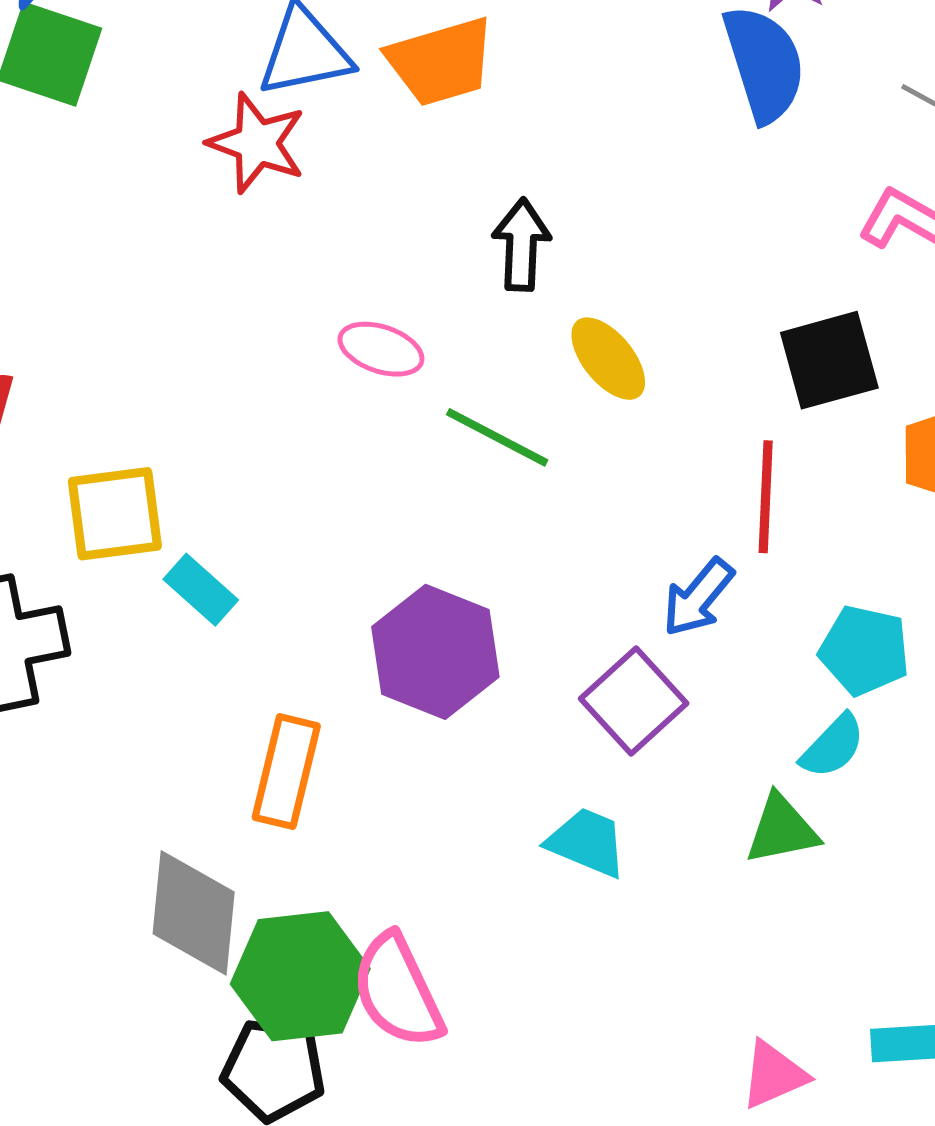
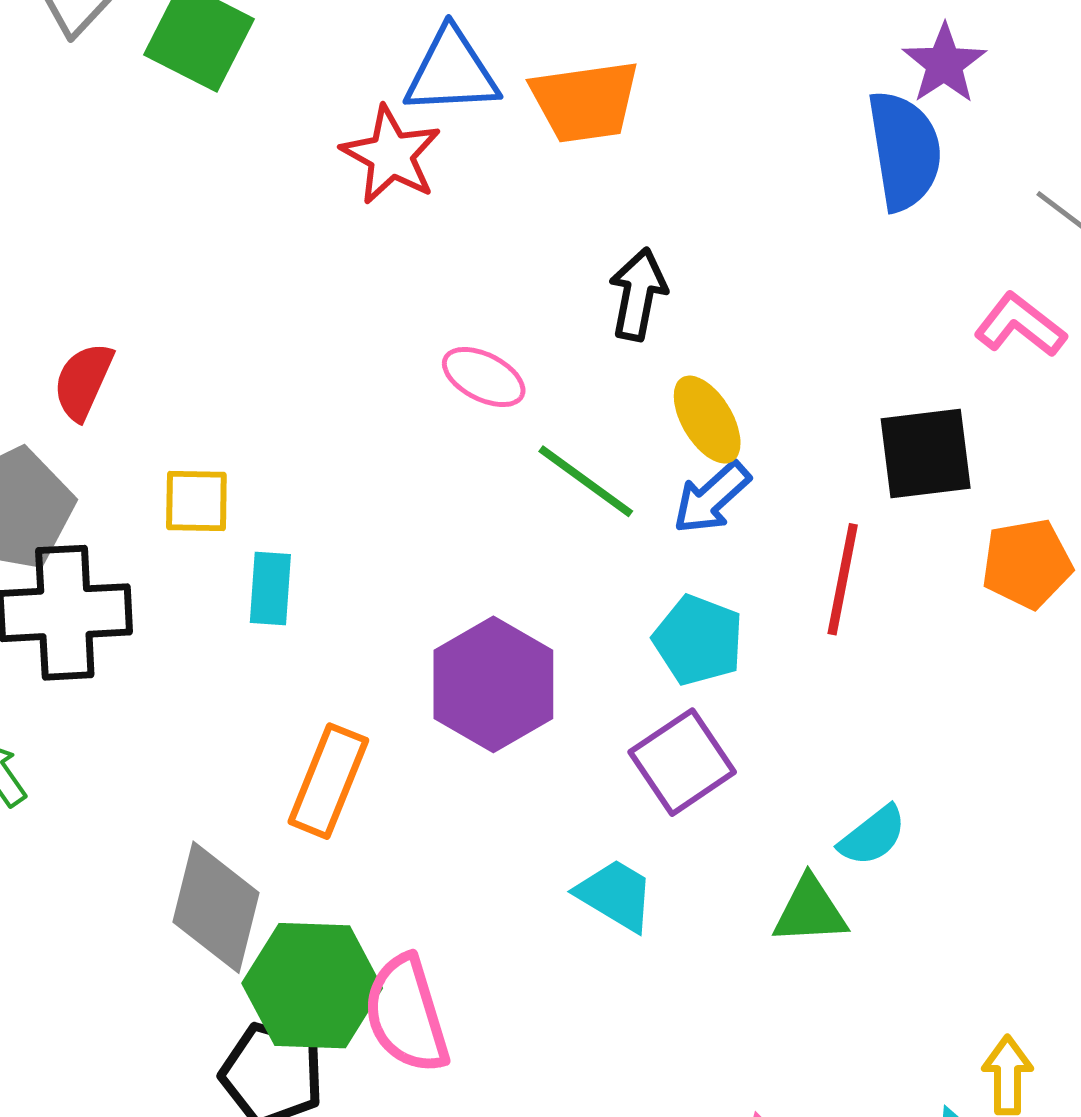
yellow square: (115, 514) -> (196, 501), size x0.7
cyan rectangle: (201, 590) -> (270, 589), turned 44
blue arrow: (698, 597) -> (712, 498), moved
cyan pentagon: (864, 650) -> (698, 640), moved

